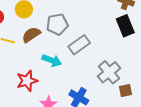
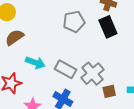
gray pentagon: (57, 24) -> (74, 22), moved
gray rectangle: (79, 45) -> (66, 69), moved, turned 65

